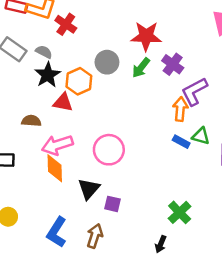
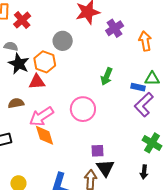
red cross: (66, 24) -> (22, 20), turned 30
purple cross: (173, 64) -> (115, 28), turned 36
green arrow: (141, 68) -> (107, 76), moved
purple L-shape: (194, 91) -> (144, 105), moved
orange arrow: (180, 109) -> (145, 41), moved
black triangle: (89, 189) -> (105, 168), moved

